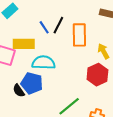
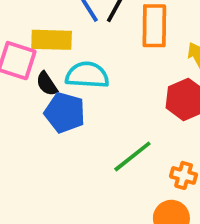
black semicircle: (19, 91) -> (47, 84), moved

